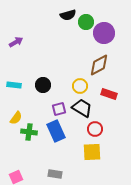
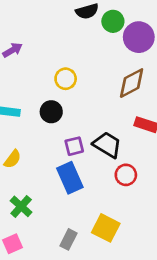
yellow circle: (80, 86) -> (66, 79), moved
green cross: (29, 132) -> (21, 206), moved, turned 35
yellow square: (92, 152) -> (106, 228), moved, turned 30
gray rectangle: (55, 174) -> (68, 239), turned -72

